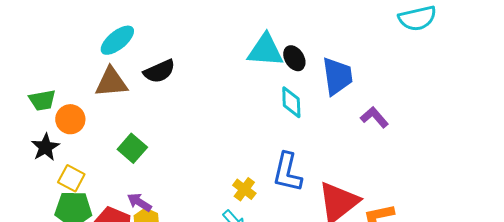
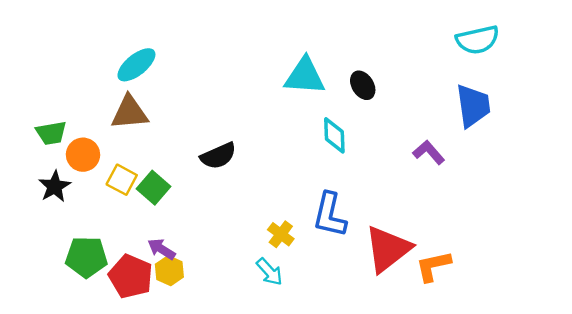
black ellipse: (294, 58) -> (363, 85), moved
black semicircle: (159, 71) -> (218, 156), moved
blue trapezoid: (337, 76) -> (473, 106), moved
yellow square: (71, 178) -> (122, 180), moved

